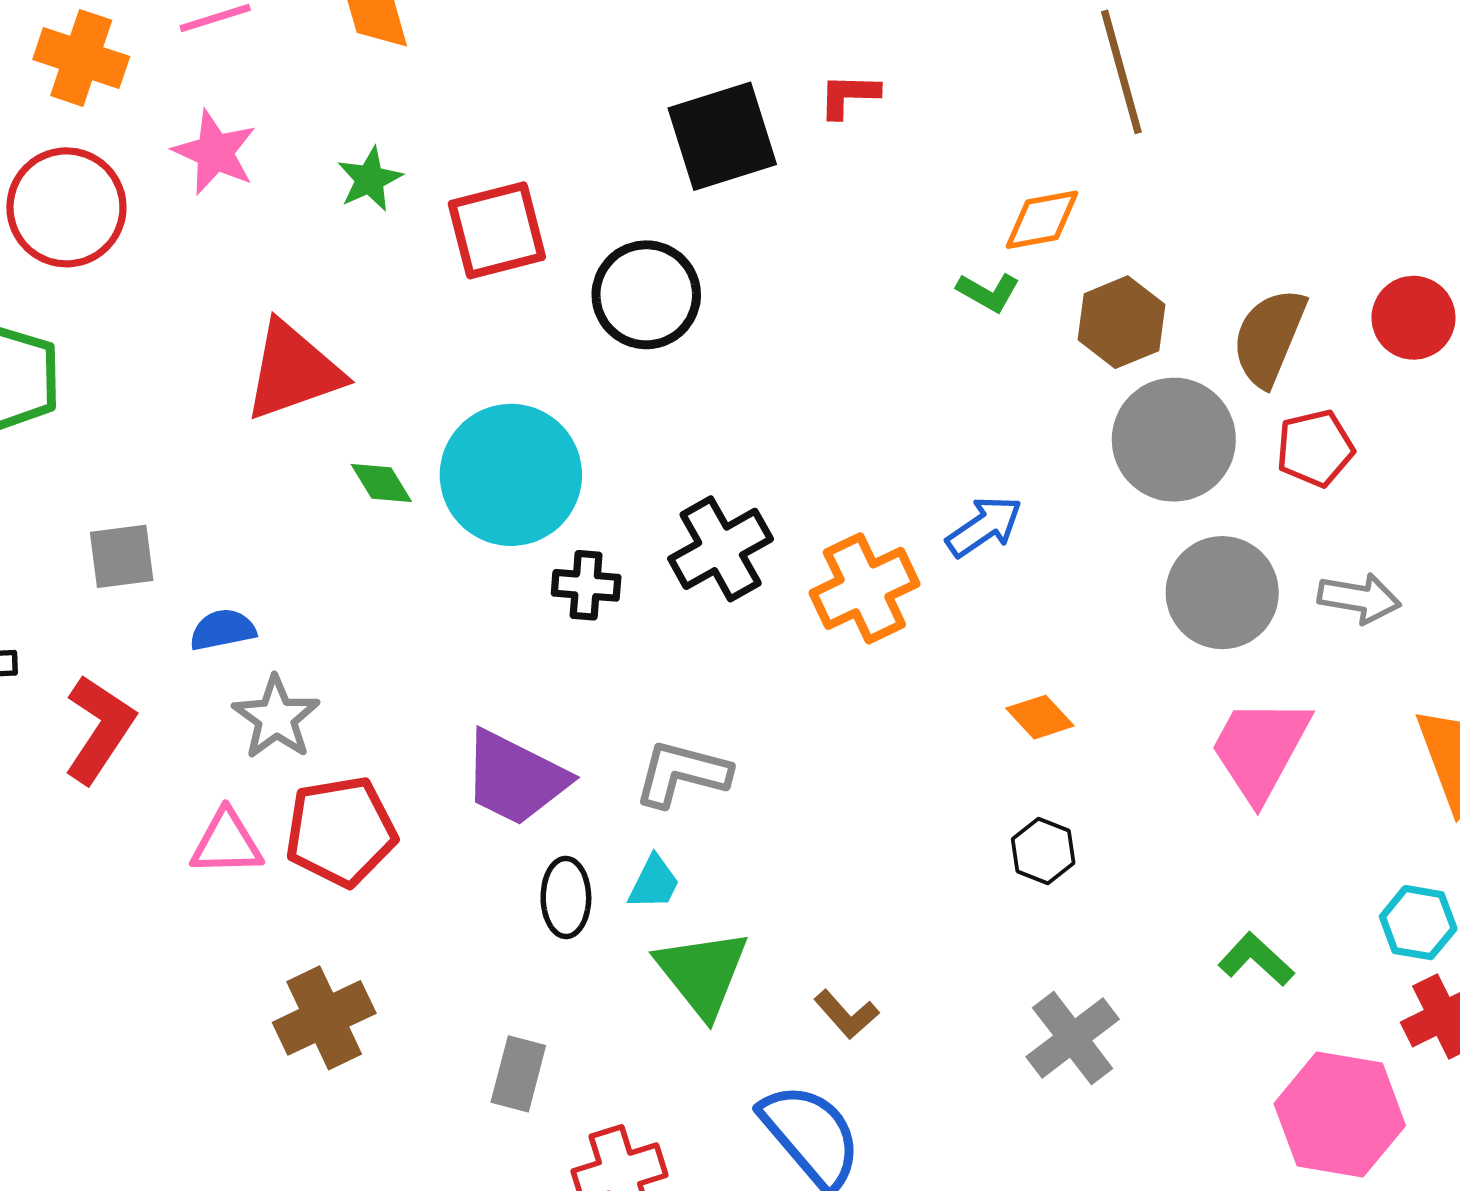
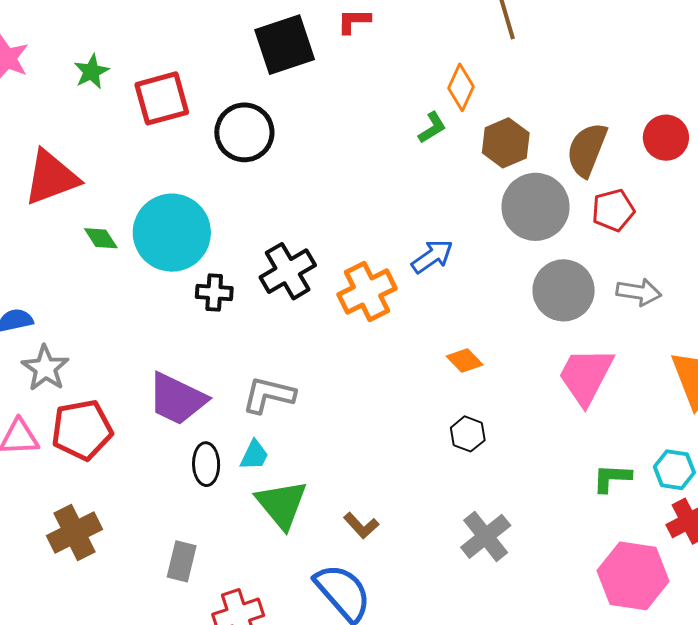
orange diamond: (1042, 220) -> (461, 87), turned -54
green L-shape: (988, 292) -> (432, 128), turned -60
green L-shape: (1256, 959) -> (612, 478), moved, turned -39

